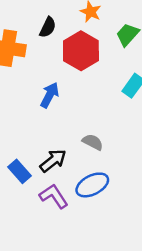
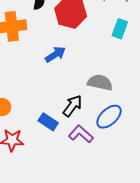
blue arrow: (50, 95) -> (55, 54), turned 45
gray semicircle: (93, 142) -> (100, 82), size x1.4

